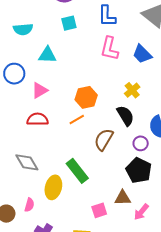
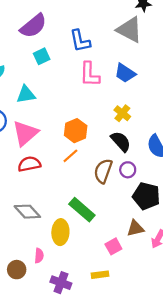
pink triangle: (40, 90) -> (25, 133), size x1.5
purple circle: (141, 143) -> (128, 170), moved

